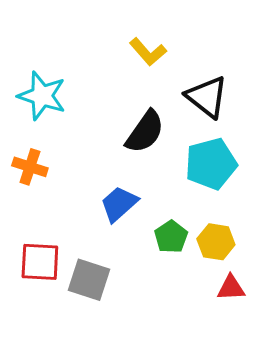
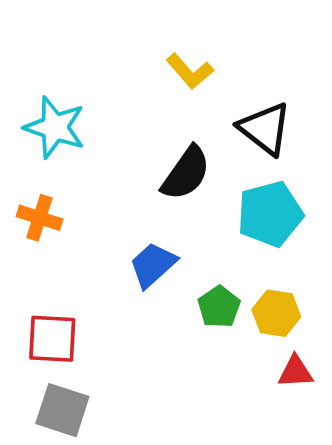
gray square: (89, 280) -> (62, 410), moved

